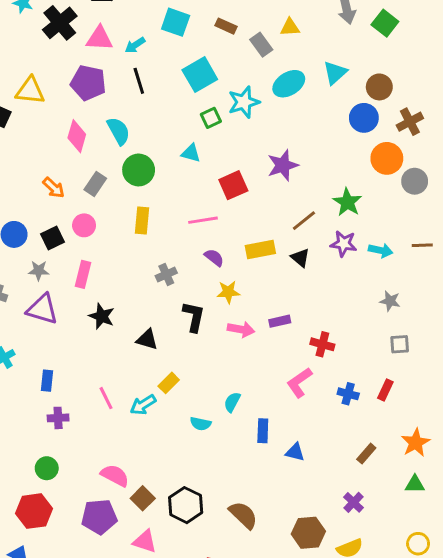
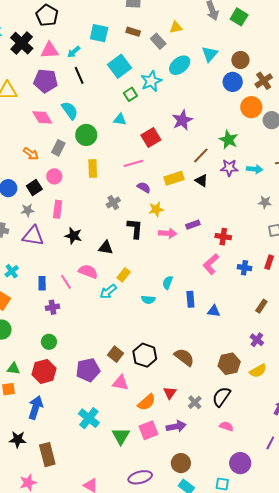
pink diamond: (77, 136) -> (42, 117), turned -40
pink line: (106, 398) -> (66, 282), moved
pink semicircle: (115, 475) -> (88, 271), moved

